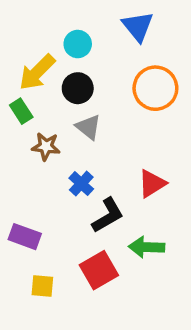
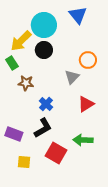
cyan circle: (78, 44) -> (44, 25), size x1.6
orange circle: (155, 88) -> (88, 60), moved, size x0.7
gray triangle: (88, 127) -> (72, 77), moved, turned 35
black L-shape: (108, 215) -> (43, 128), moved
red square: (99, 270) -> (56, 153), turned -30

